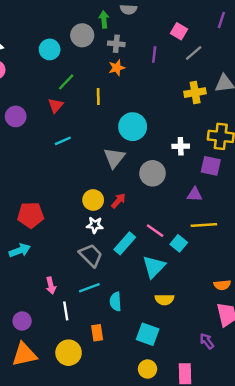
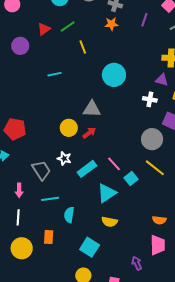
yellow line: (98, 97) -> (83, 47), moved, turned -32
red triangle: (56, 105) -> (44, 29), moved
gray triangle: (114, 158) -> (92, 109), moved, turned 42
gray circle: (153, 173) -> (152, 139), moved
purple triangle: (195, 194) -> (162, 80), moved
white star: (95, 225) -> (64, 159), moved
yellow line: (204, 225) -> (155, 168), turned 30
gray trapezoid: (91, 255) -> (41, 170), moved
white line: (66, 311) -> (18, 217), moved

